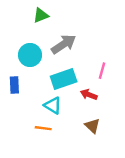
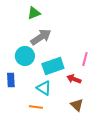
gray arrow: (64, 44) -> (41, 37), moved
cyan circle: (30, 55) -> (25, 56), moved
blue rectangle: (14, 85) -> (11, 80), moved

